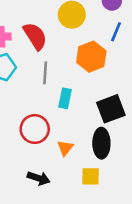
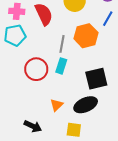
gray line: (45, 73) -> (62, 44), moved
red circle: (35, 129) -> (36, 69), moved
black ellipse: (101, 143) -> (86, 105), turned 60

